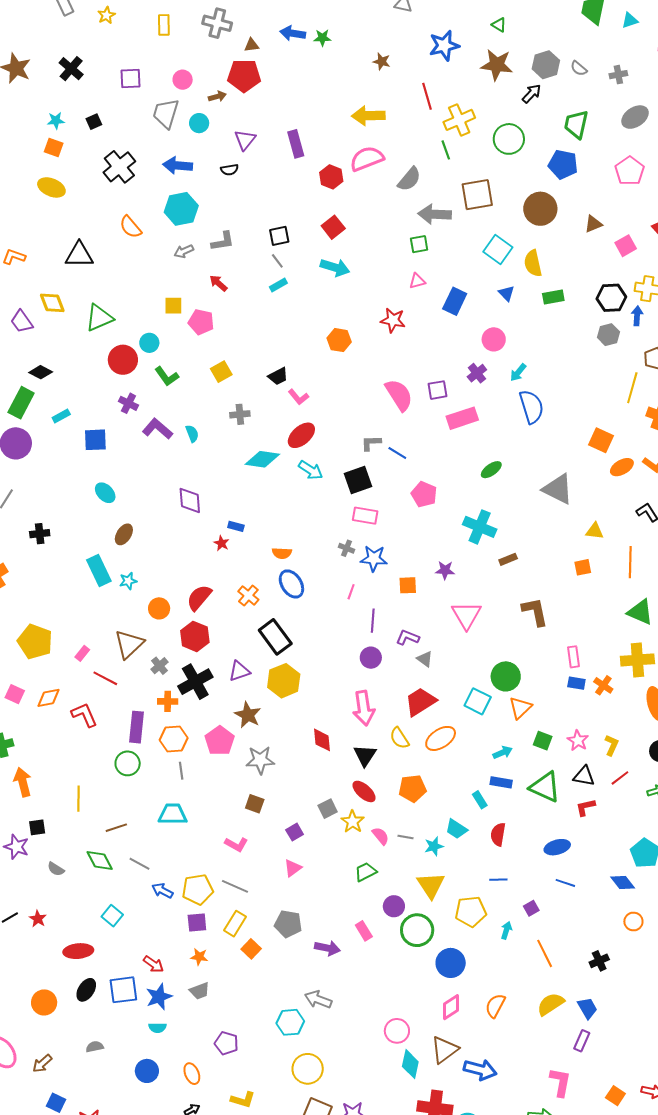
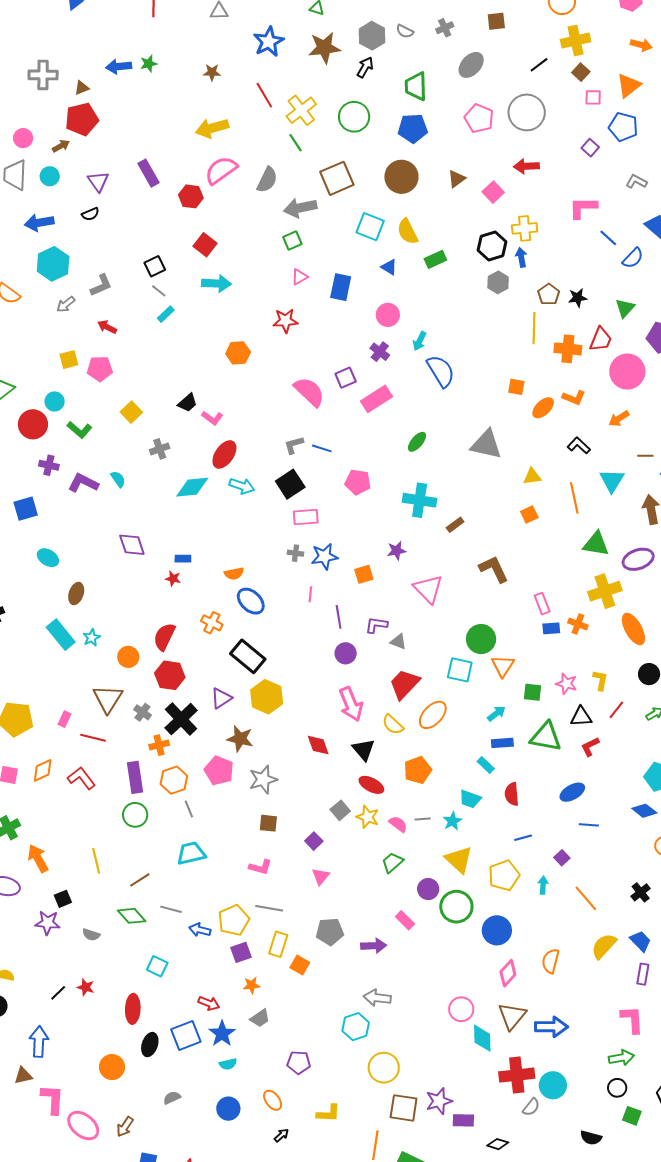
orange square: (601, 440) -> (516, 387), size x0.7
red ellipse: (78, 951) -> (133, 1009), turned -68

